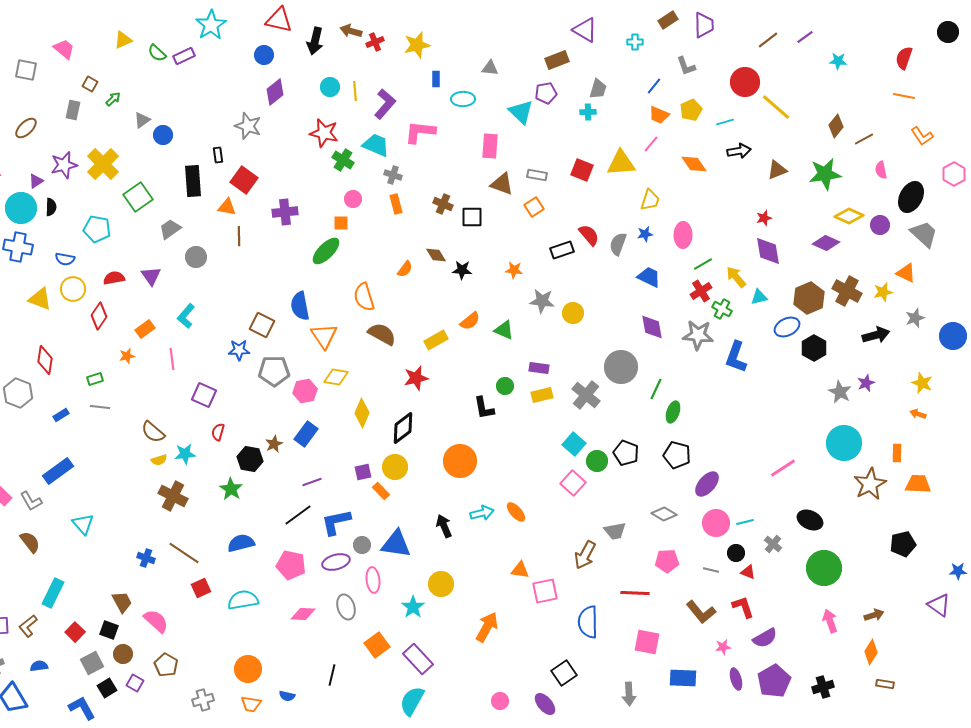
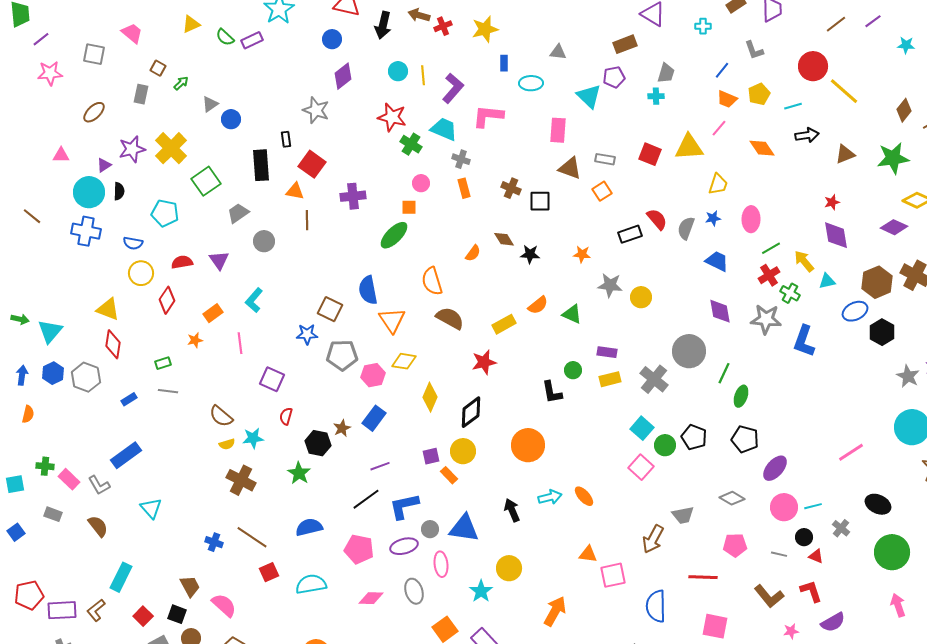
yellow triangle: (40, 299) -> (108, 309), moved

